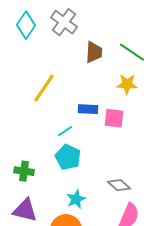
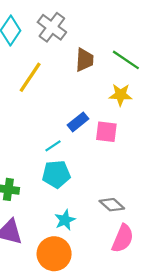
yellow line: (44, 88) -> (30, 77), moved
blue rectangle: (88, 109) -> (78, 122), turned -42
cyan pentagon: (68, 157) -> (56, 174), turned -30

